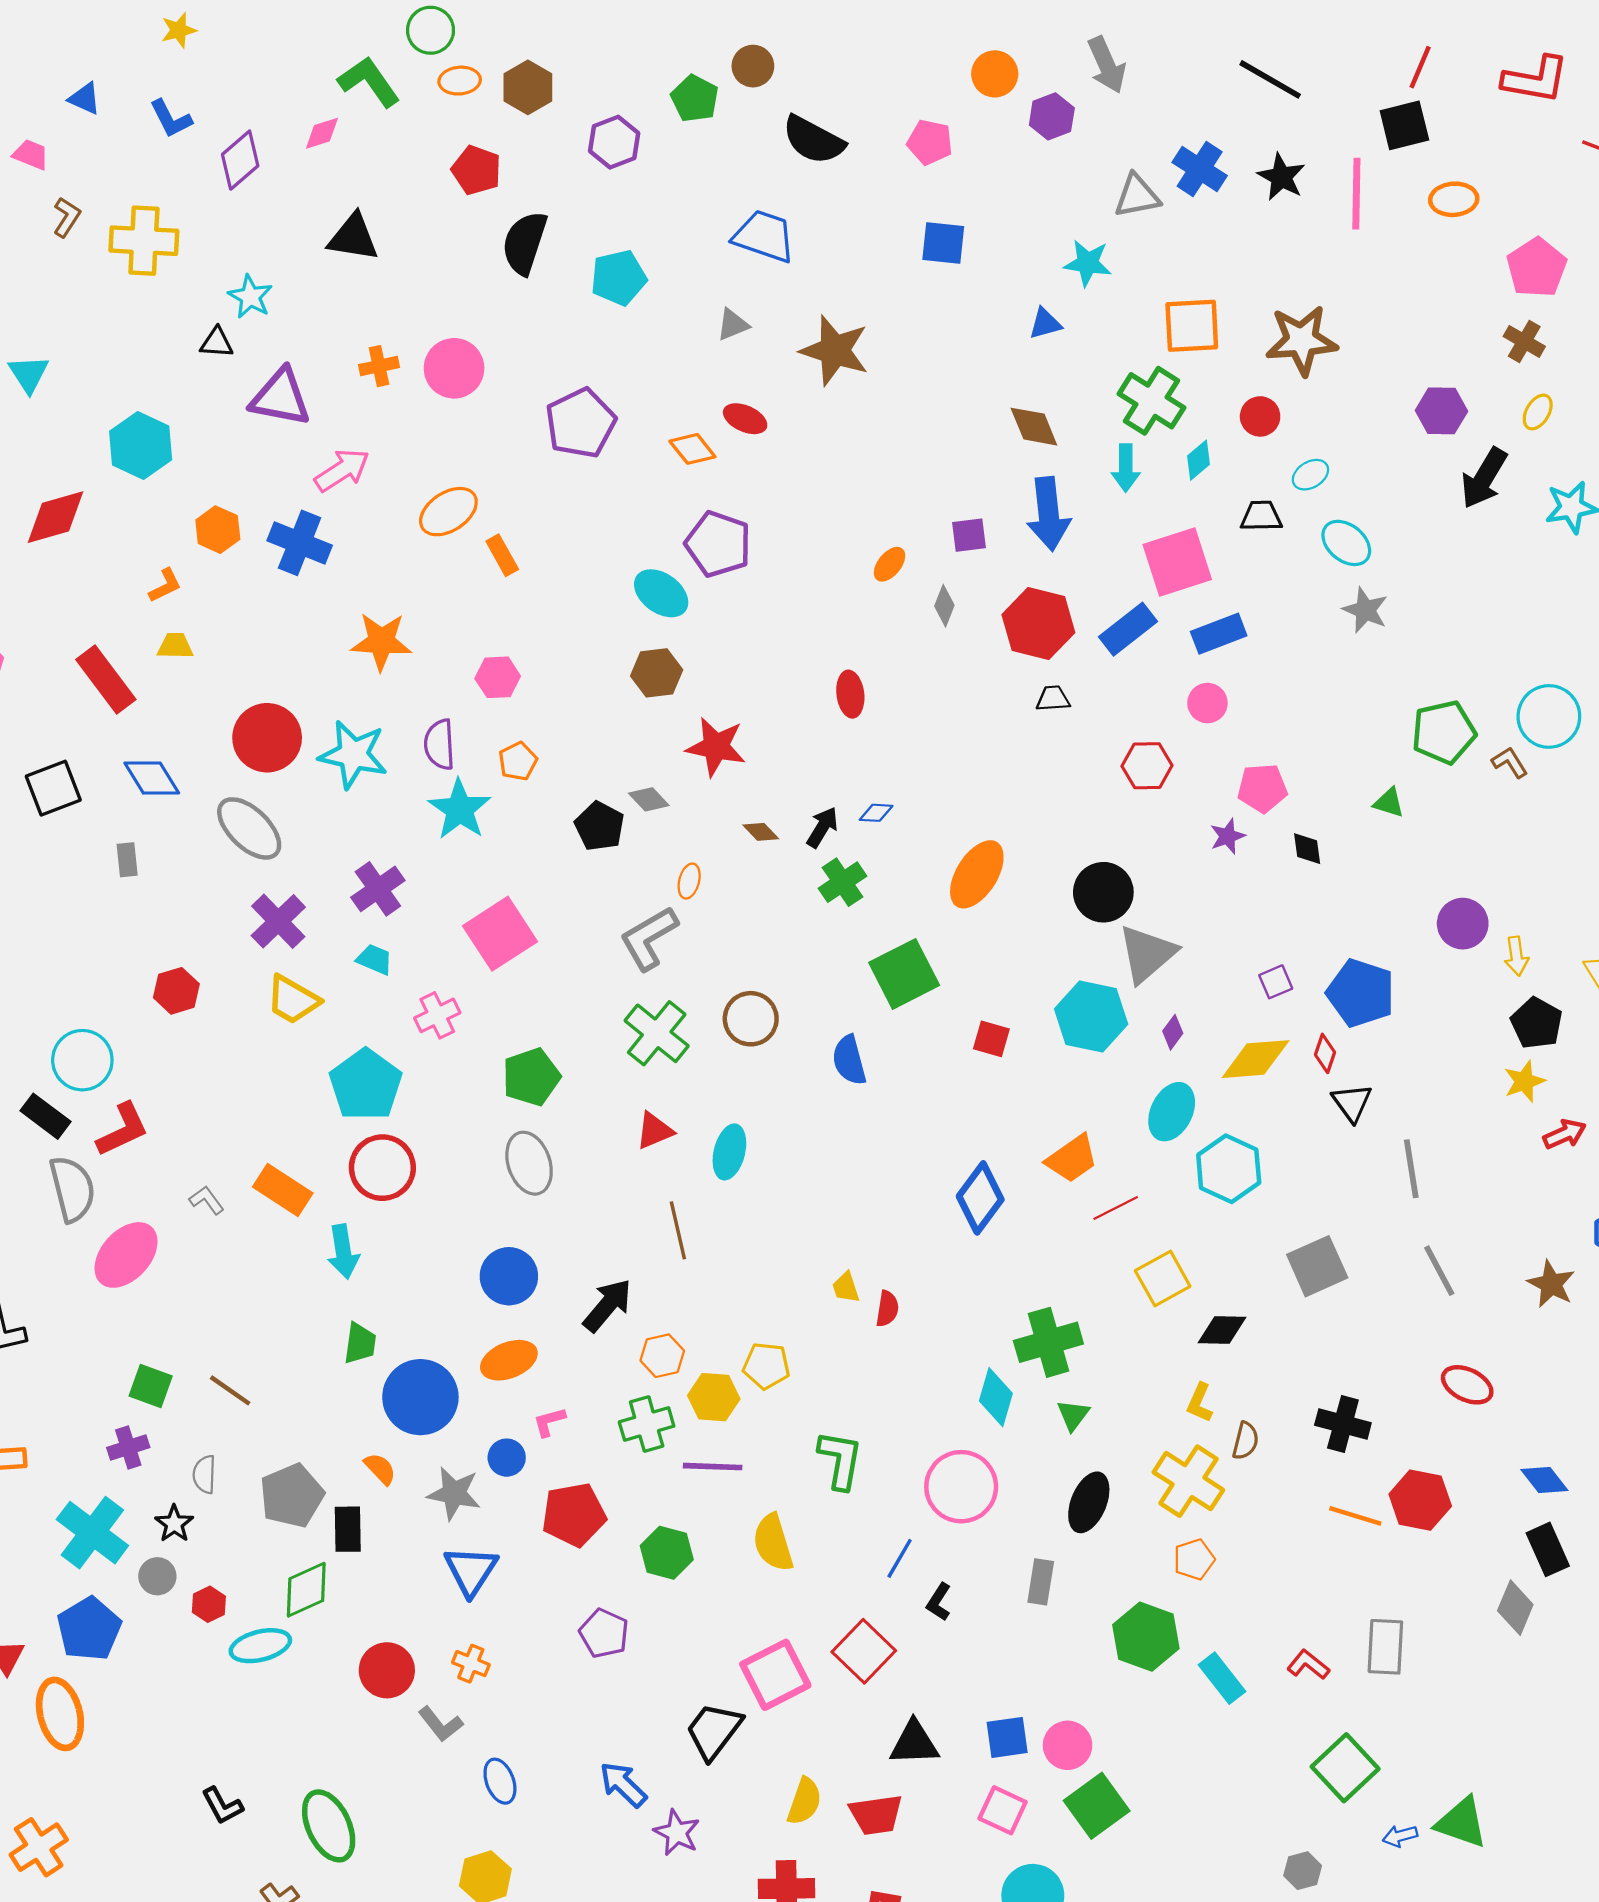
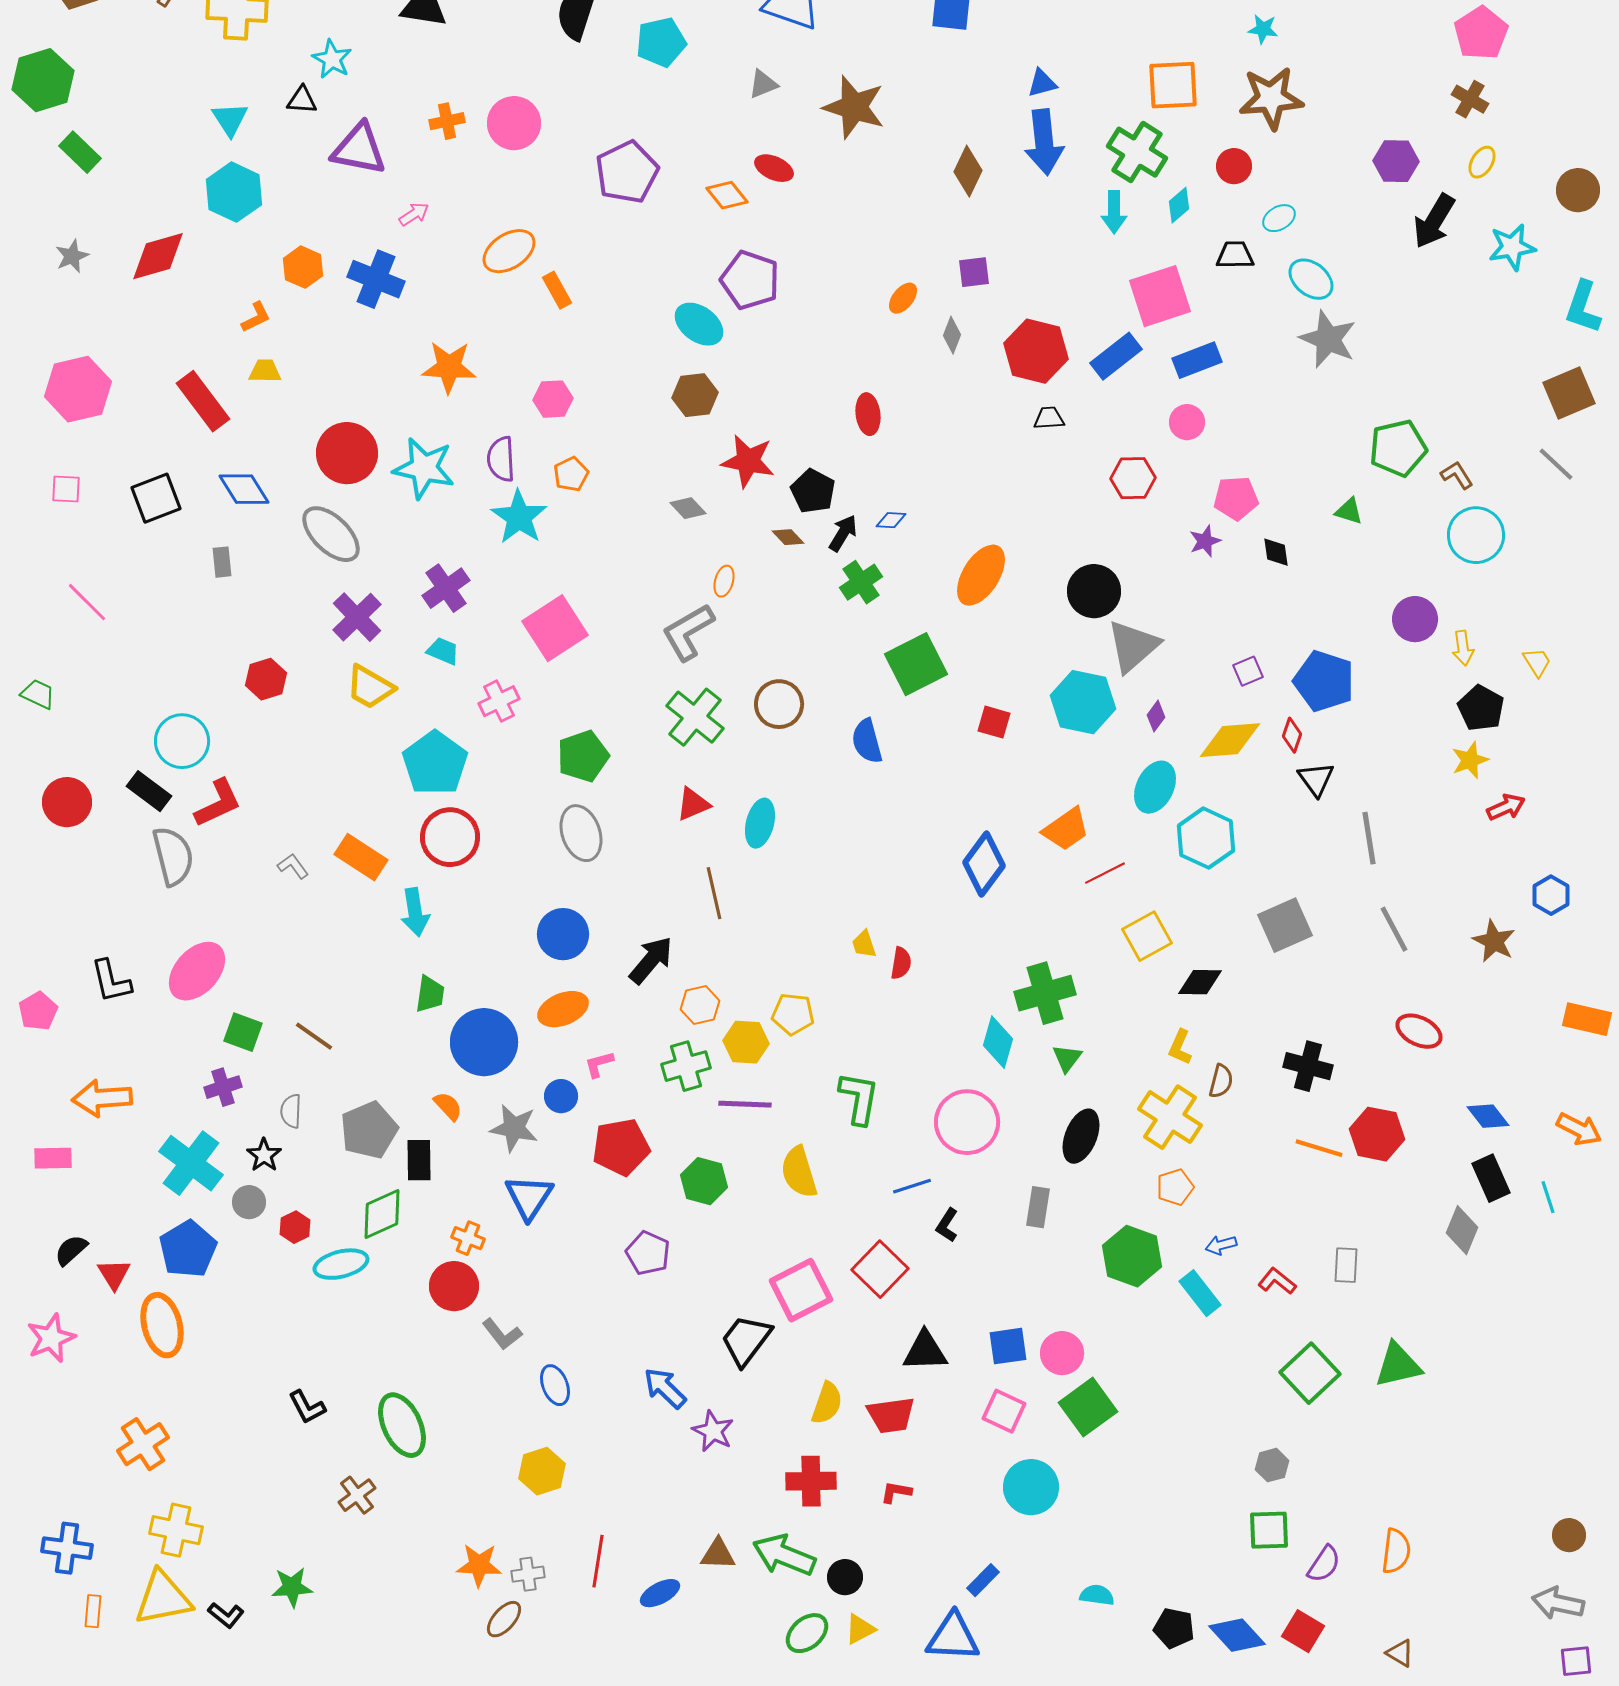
cyan star: (1088, 263) -> (1263, 29), moved, size x0.7
cyan triangle: (29, 374) -> (230, 119), moved
brown diamond: (1034, 427) -> (968, 171), moved, turned 48
pink arrow: (342, 470) -> (414, 214), size x0.6
blue arrow: (1048, 514) -> (1044, 142), moved
gray star: (1365, 610) -> (1328, 339), size x1.4
cyan circle: (1549, 716) -> (1476, 535), moved
black pentagon: (600, 826) -> (813, 491), moved
pink ellipse: (126, 1255) -> (197, 971), moved
blue line: (900, 1558) -> (912, 1186), turned 42
gray rectangle: (1385, 1647) -> (1346, 1265), size x0.7
orange cross: (471, 1664) -> (468, 1238), moved
green triangle: (1462, 1823) -> (1398, 1365), moved, turned -32
blue arrow: (1400, 1836) -> (1221, 1245), moved

